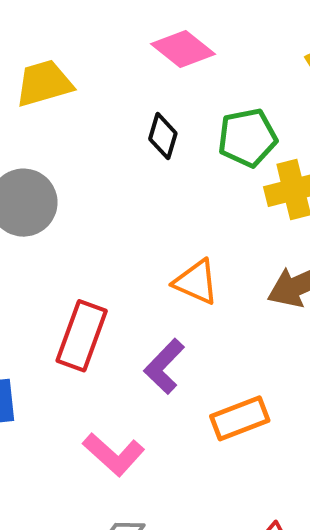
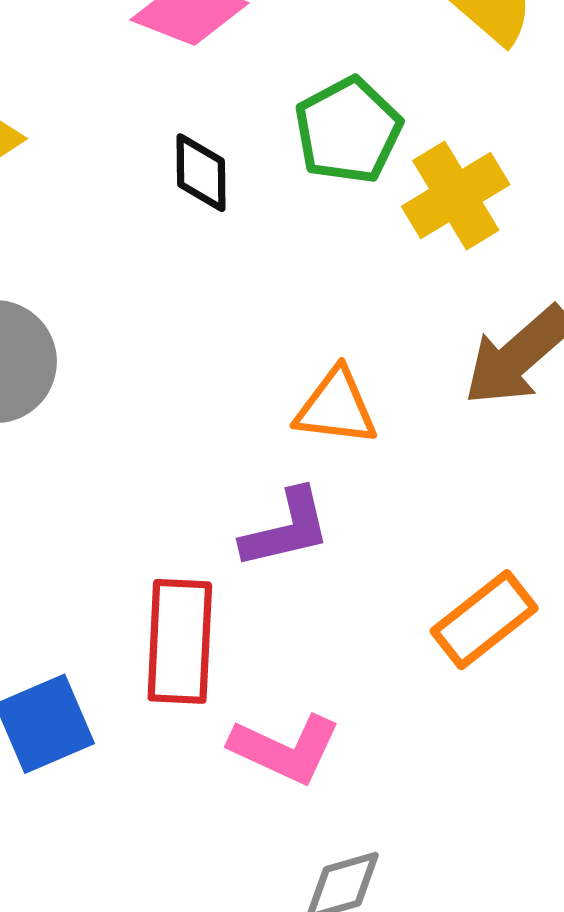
red rectangle: (82, 336) -> (180, 641), moved
purple L-shape: (164, 366) -> (286, 529), moved, turned -130

